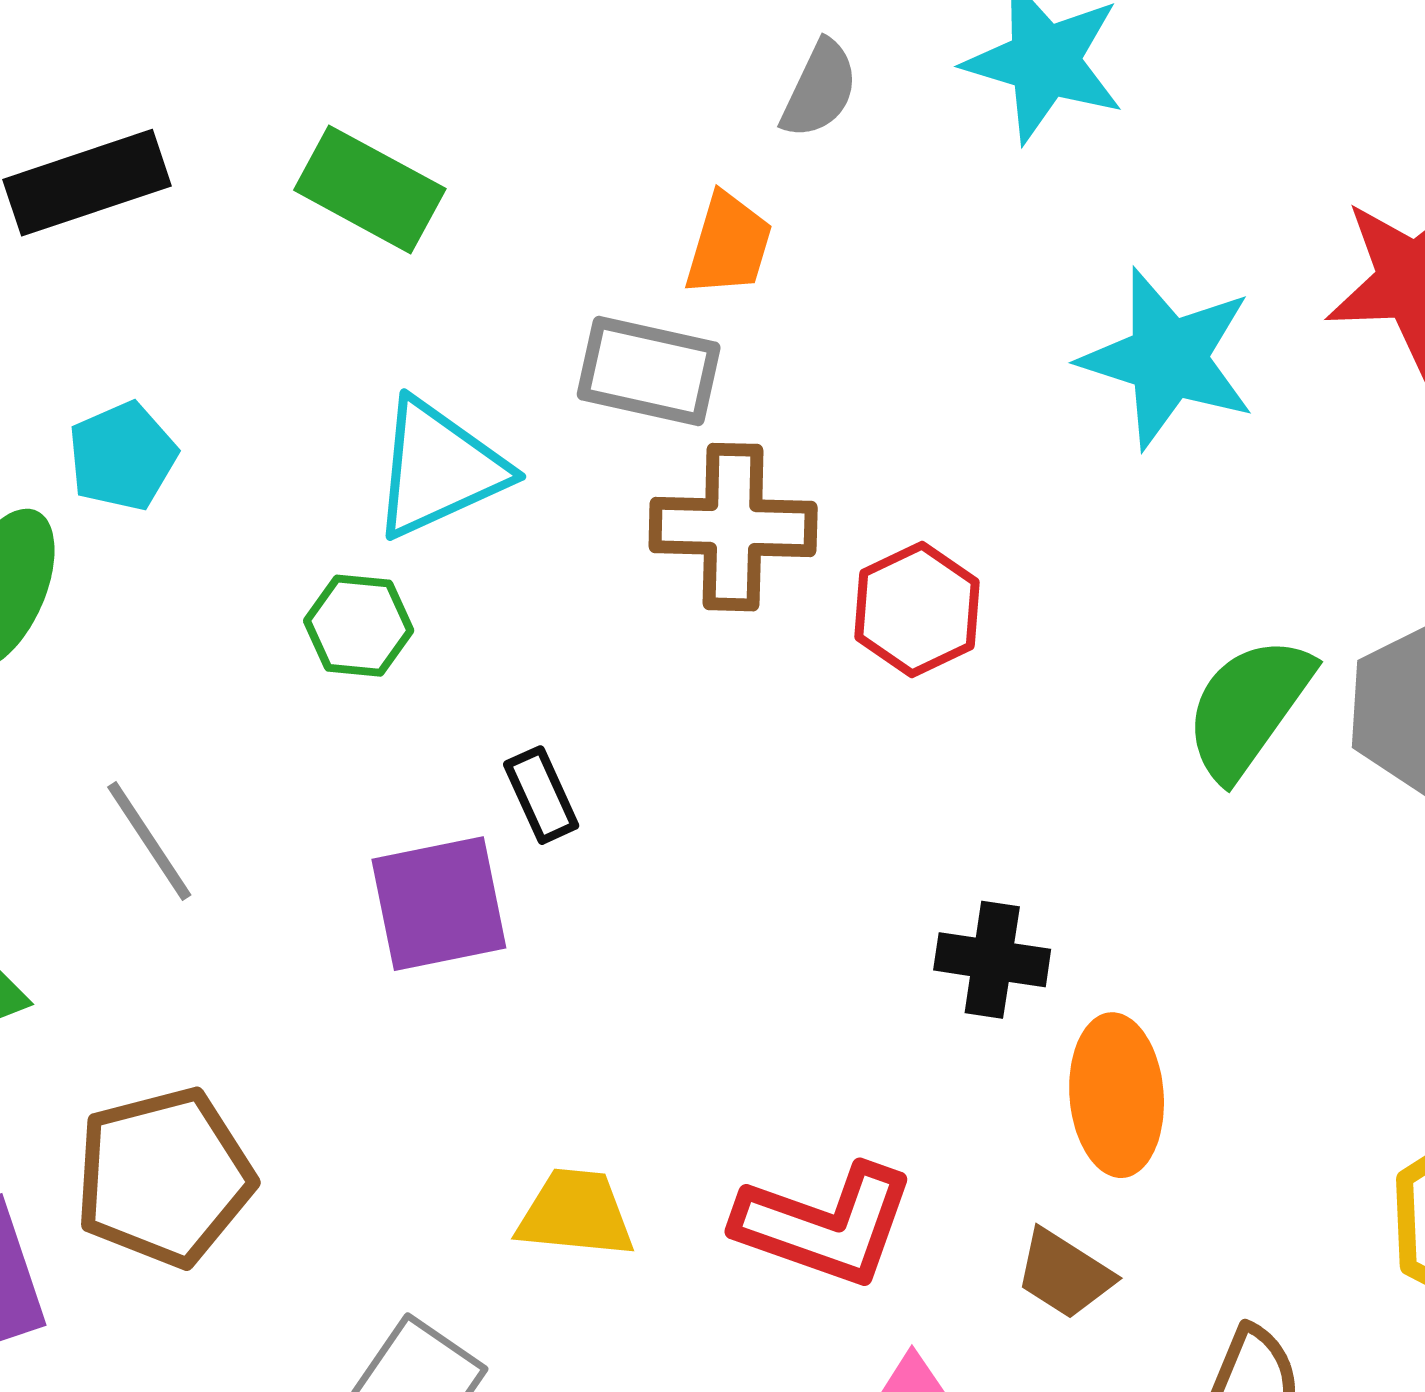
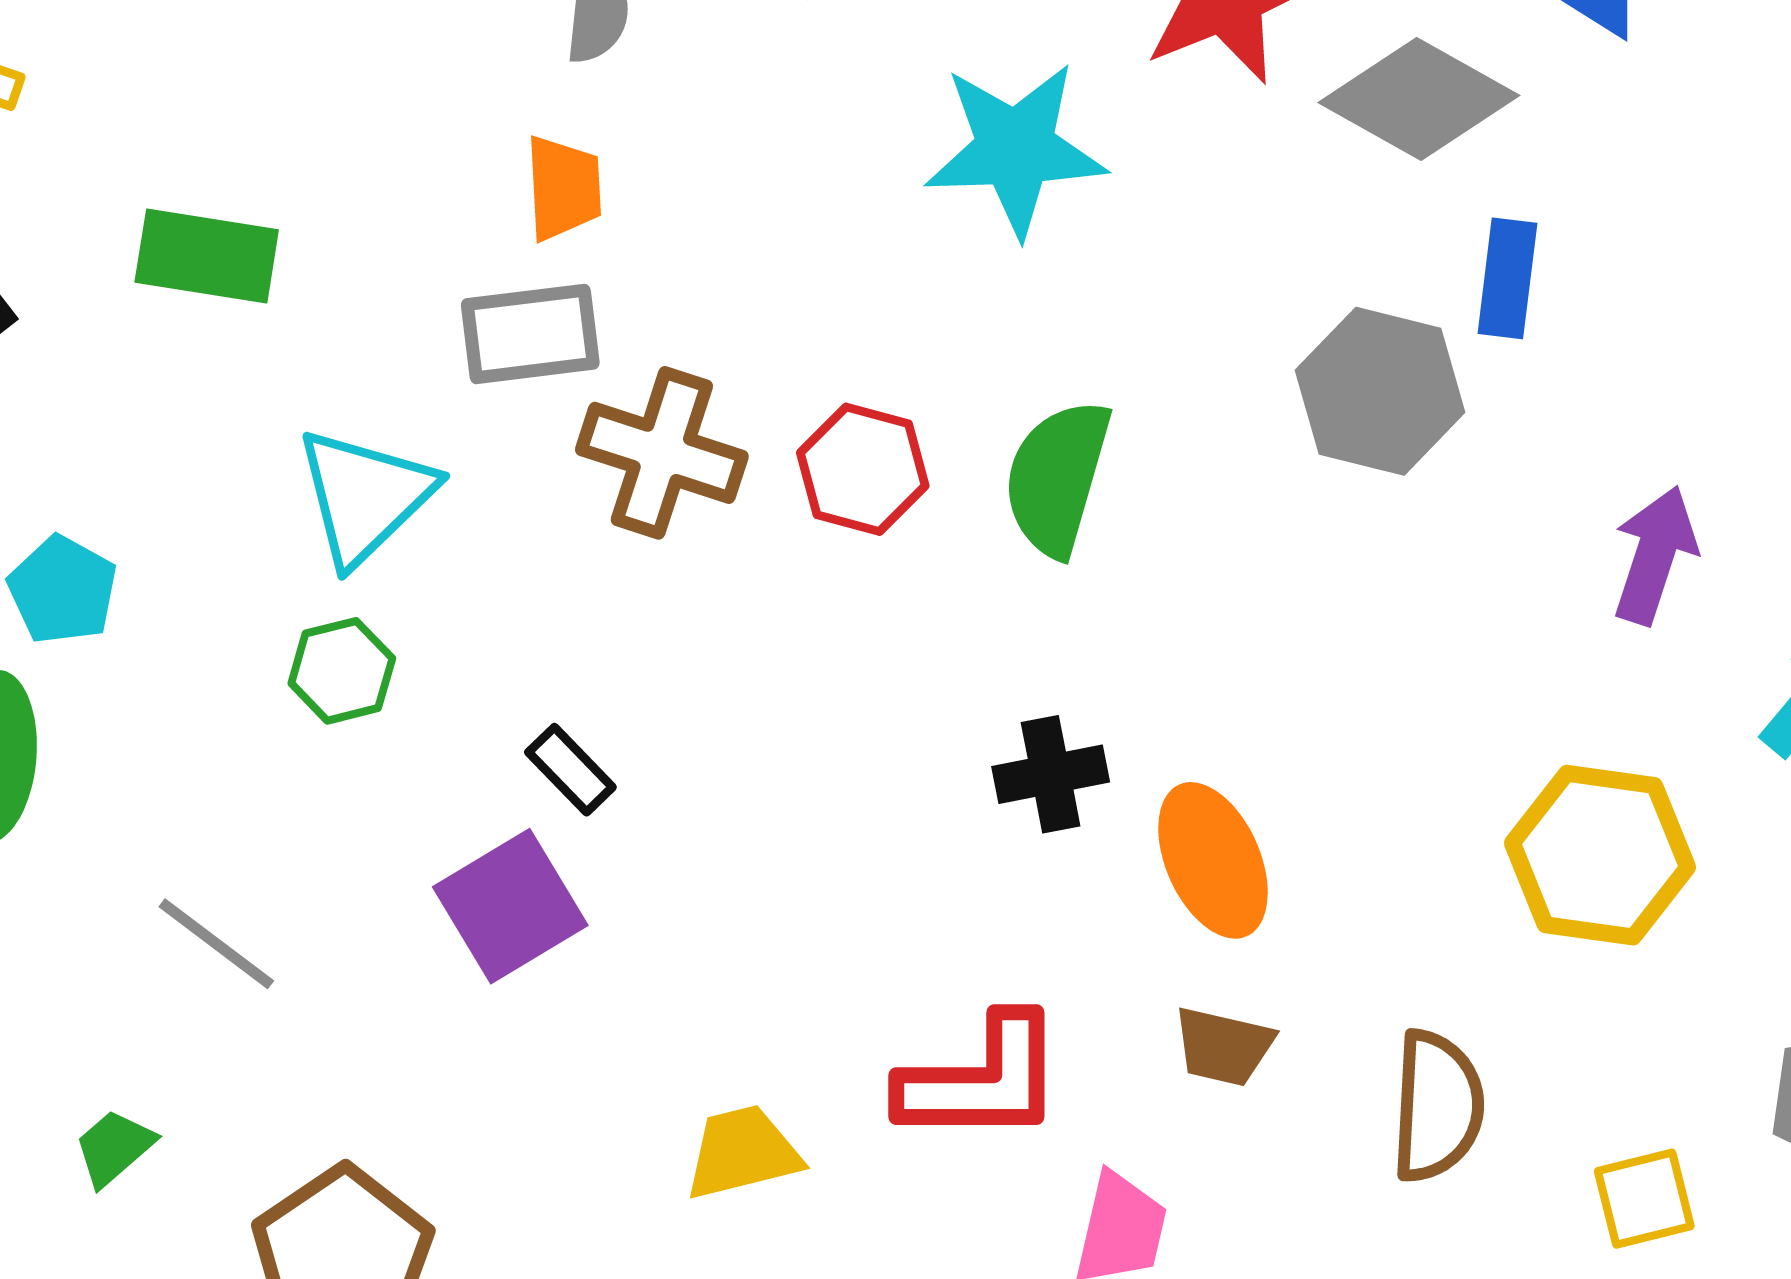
brown cross: (733, 527) -> (662, 453), turned 36
green semicircle: (1248, 708) -> (1057, 478), moved

